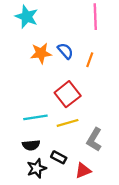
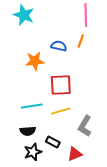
blue semicircle: (65, 51) -> (59, 46), turned -35
orange star: (41, 53) -> (35, 61), moved
orange line: (90, 60) -> (81, 41), moved
red square: (68, 94) -> (61, 85), turned 35

